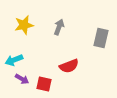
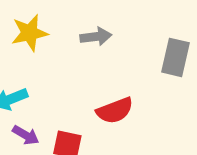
gray arrow: (59, 27) -> (96, 37), turned 63

